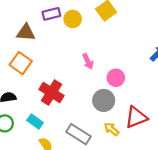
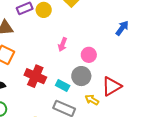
pink arrow: (88, 61) -> (63, 44), turned 56
cyan rectangle: (35, 122) -> (63, 85), moved

